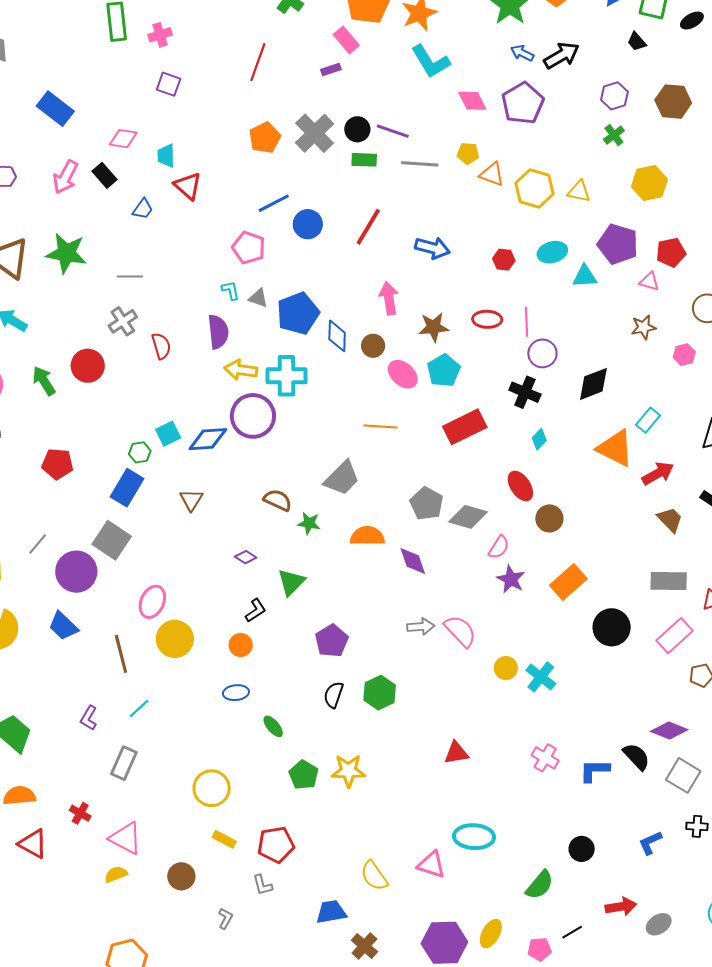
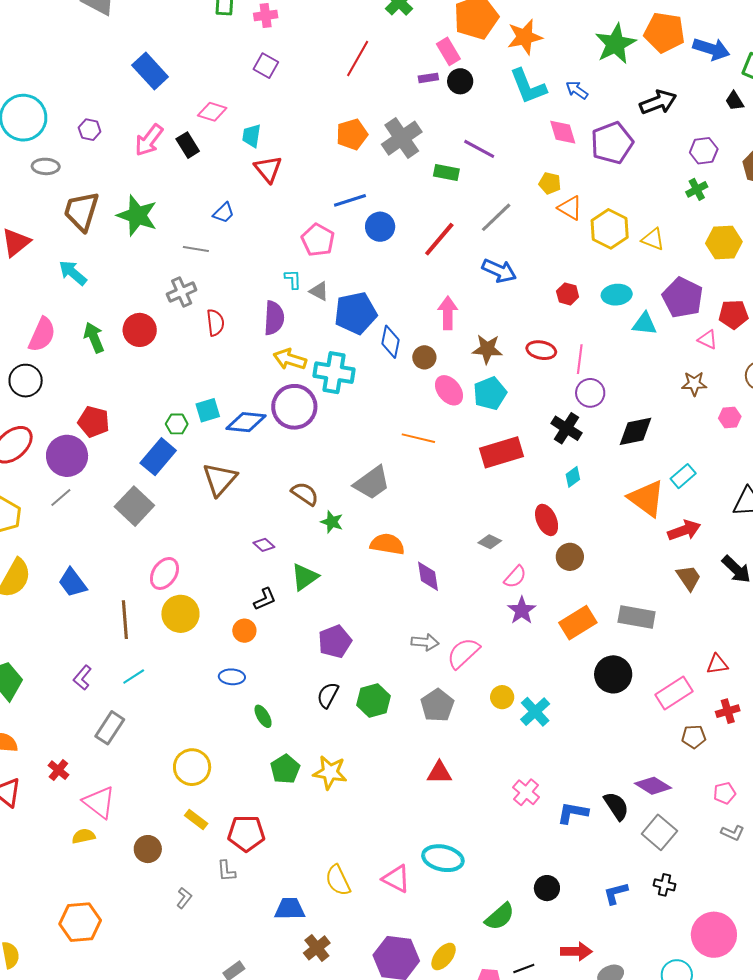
blue arrow: (522, 53) -> (577, 90), moved
black circle: (357, 129) -> (460, 81), moved
gray line: (420, 164) -> (496, 217), moved, turned -57
blue trapezoid: (143, 209) -> (224, 213), moved
brown triangle: (191, 500) -> (220, 479), size x1.5
gray pentagon: (427, 504) -> (437, 705), moved
gray diamond: (468, 517) -> (490, 542), size x0.6
purple circle: (76, 572) -> (67, 456), moved
gray rectangle: (669, 581) -> (637, 617), moved
pink semicircle: (460, 631) -> (463, 653), turned -99

